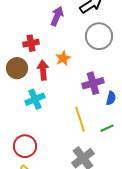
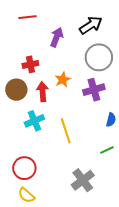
purple cross: (93, 83) -> (94, 90), moved
yellow line: (80, 119) -> (66, 131), moved

